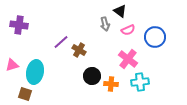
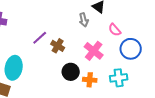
pink semicircle: (128, 30) -> (115, 30), moved, turned 72
blue circle: (155, 37) -> (131, 49), moved
pink cross: (128, 59) -> (94, 51), moved

